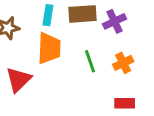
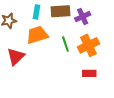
orange trapezoid: (49, 48) -> (37, 35), turned -110
orange cross: (123, 63) -> (88, 45), size x1.5

